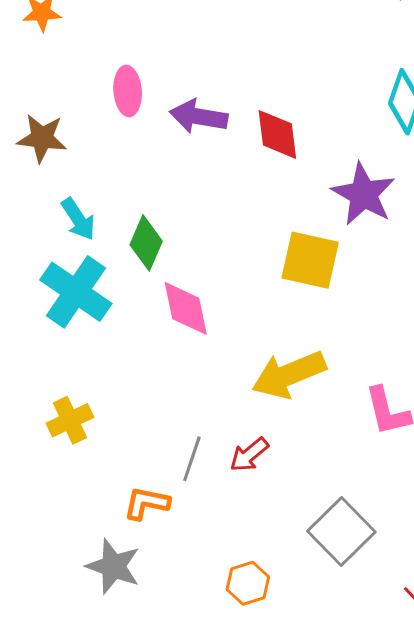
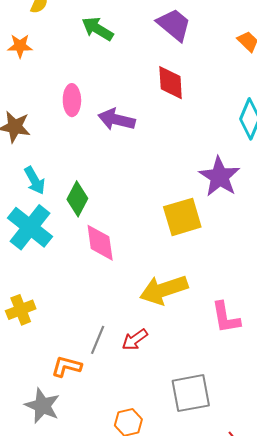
red diamond: (277, 134) -> (171, 83), moved
yellow square: (310, 260) -> (182, 217), turned -33
gray square: (341, 532) -> (191, 393), turned 30

